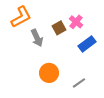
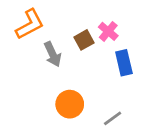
blue rectangle: (87, 44) -> (124, 63), turned -66

